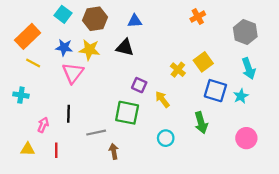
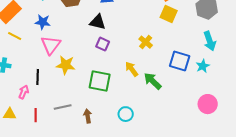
yellow star: (89, 50) -> (66, 65), moved
yellow square: (203, 62) -> (169, 14), moved, turned -30
purple square: (139, 85) -> (103, 44), moved
black line: (68, 114) -> (38, 77), moved
green arrow: (201, 123) -> (153, 81), moved, turned 150
gray line: (96, 133) -> (63, 107), moved
cyan circle: (166, 138) -> (126, 114), moved

